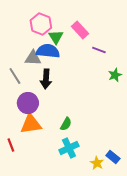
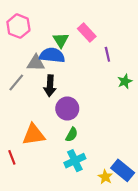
pink hexagon: (41, 24) -> (18, 26), moved
purple line: (99, 50) -> (107, 54), turned 56
gray line: (15, 76) -> (16, 82), turned 72
purple circle: (28, 103) -> (67, 109), moved
blue rectangle: (113, 157) -> (123, 170), size x1.5

